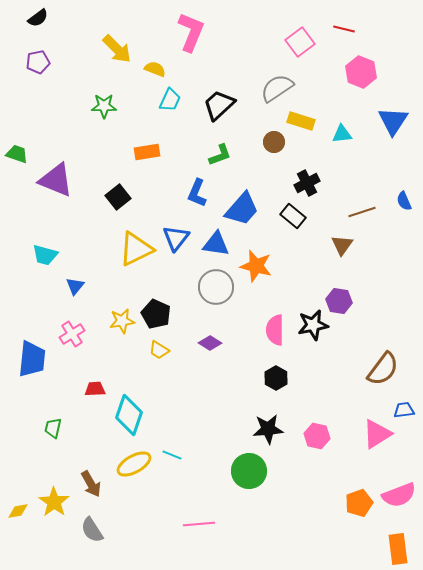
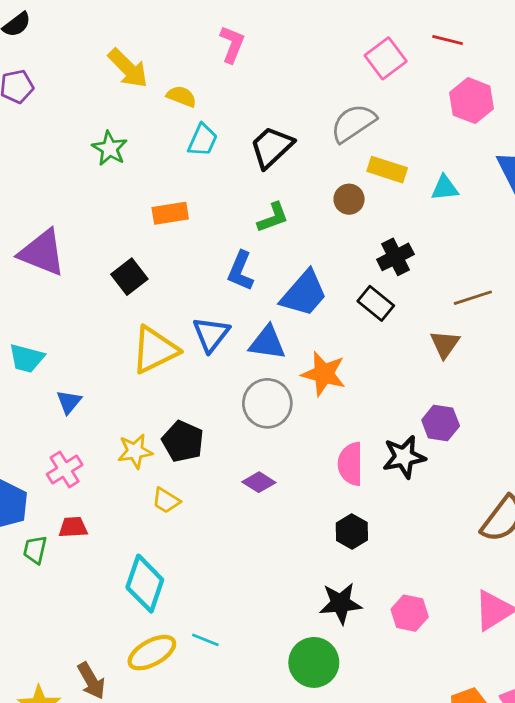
pink L-shape: (191, 32) -> (232, 44), size x0.7
green star: (104, 106) -> (110, 148), turned 30
yellow trapezoid: (159, 350) -> (166, 500), moved
red trapezoid: (95, 389) -> (73, 527), moved
green trapezoid: (53, 428) -> (35, 550), moved

